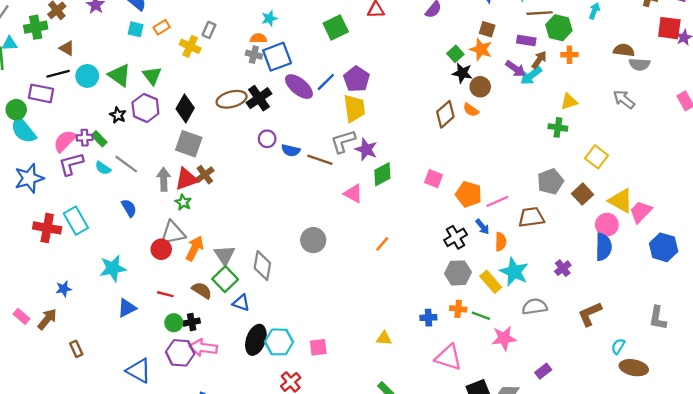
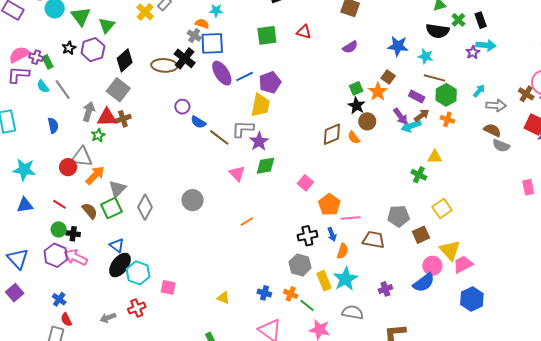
black cross: (259, 98) -> (185, 58), moved, turned -35
gray arrow: (624, 99) -> (496, 105), moved, turned 126
blue semicircle: (604, 247) -> (424, 283), turned 35
blue triangle: (241, 303) -> (117, 245), moved

